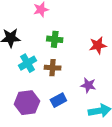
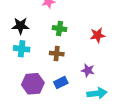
cyan cross: (28, 63) -> (22, 49), moved, turned 35

